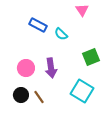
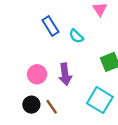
blue rectangle: (38, 25) -> (50, 26), turned 30

